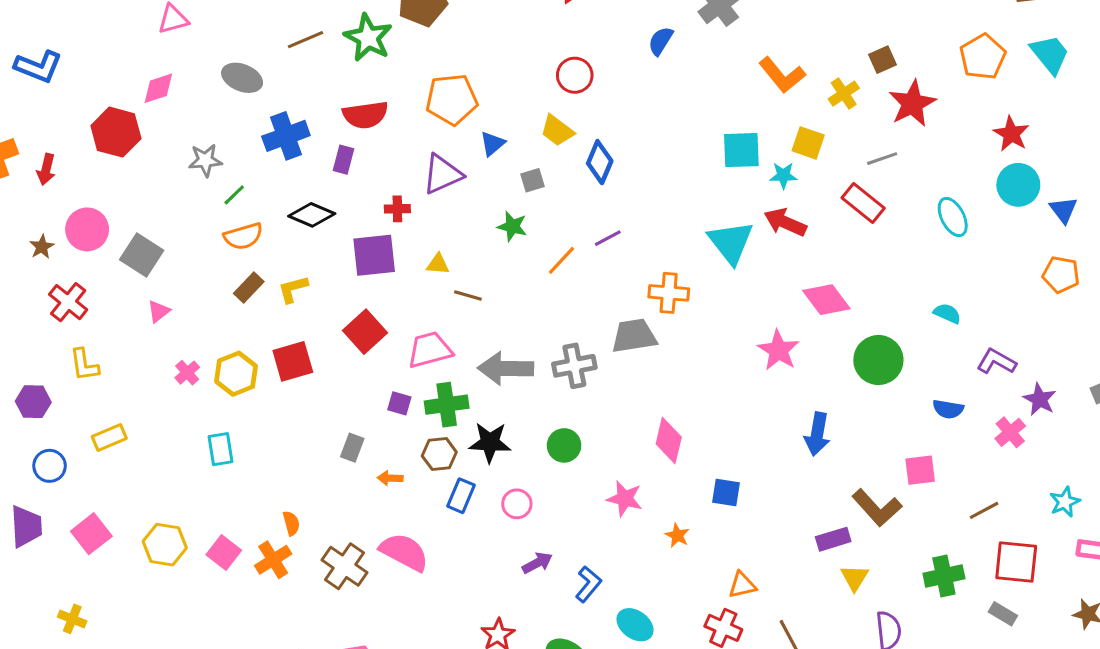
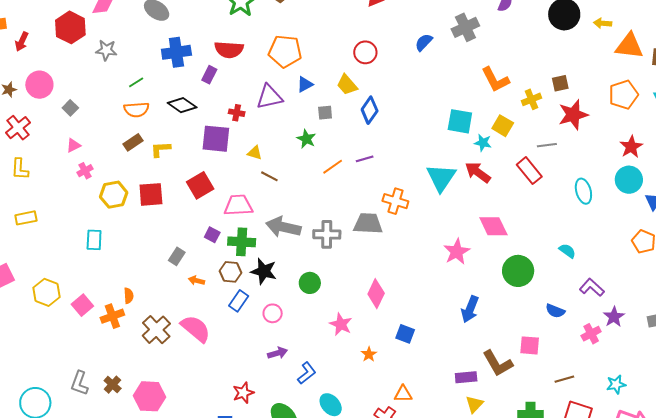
gray star: (205, 160) -> (106, 50), moved
gray square: (142, 255) -> (70, 108), size x0.6
pink cross: (187, 373) -> (85, 171), moved

